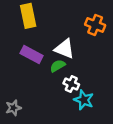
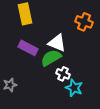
green semicircle: (58, 66) -> (51, 58), size x1.5
gray star: (13, 108) -> (10, 85), moved

